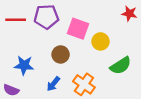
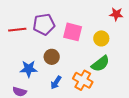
yellow circle: (101, 41) -> (101, 38), moved
brown circle: (61, 54) -> (52, 57), moved
green semicircle: (121, 66) -> (100, 64), moved

